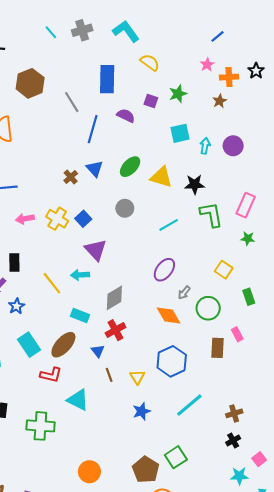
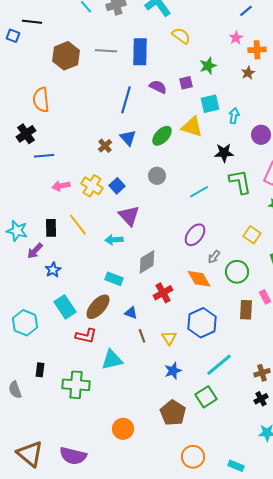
purple square: (151, 101) -> (186, 83), moved, turned -32
gray line: (72, 102) -> (106, 51), moved, turned -55
purple circle: (233, 146) -> (261, 135), moved
yellow triangle: (161, 177) -> (192, 127), moved
yellow line: (52, 283) -> (78, 225), moved
red cross: (115, 330) -> (163, 293), moved
blue triangle: (98, 351) -> (131, 313), turned -32
cyan triangle: (78, 400) -> (112, 360), turned -40
green square: (176, 457) -> (206, 397), moved
brown pentagon: (146, 470) -> (173, 413), moved

